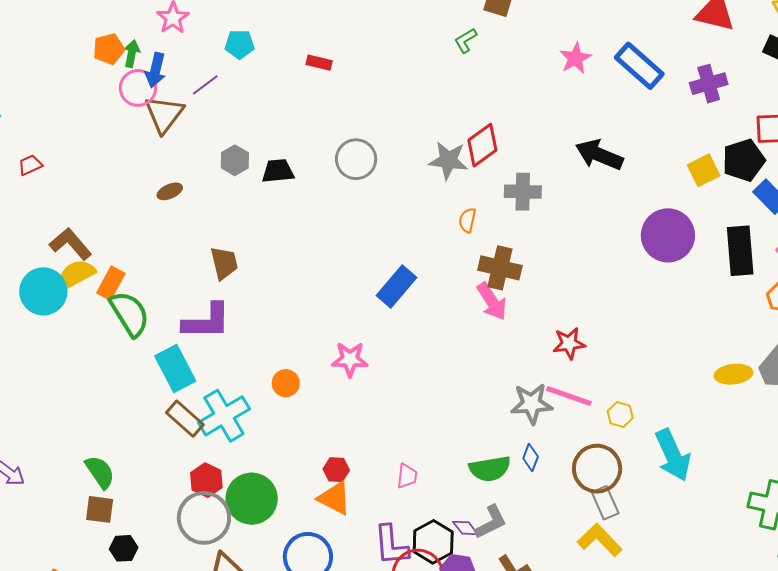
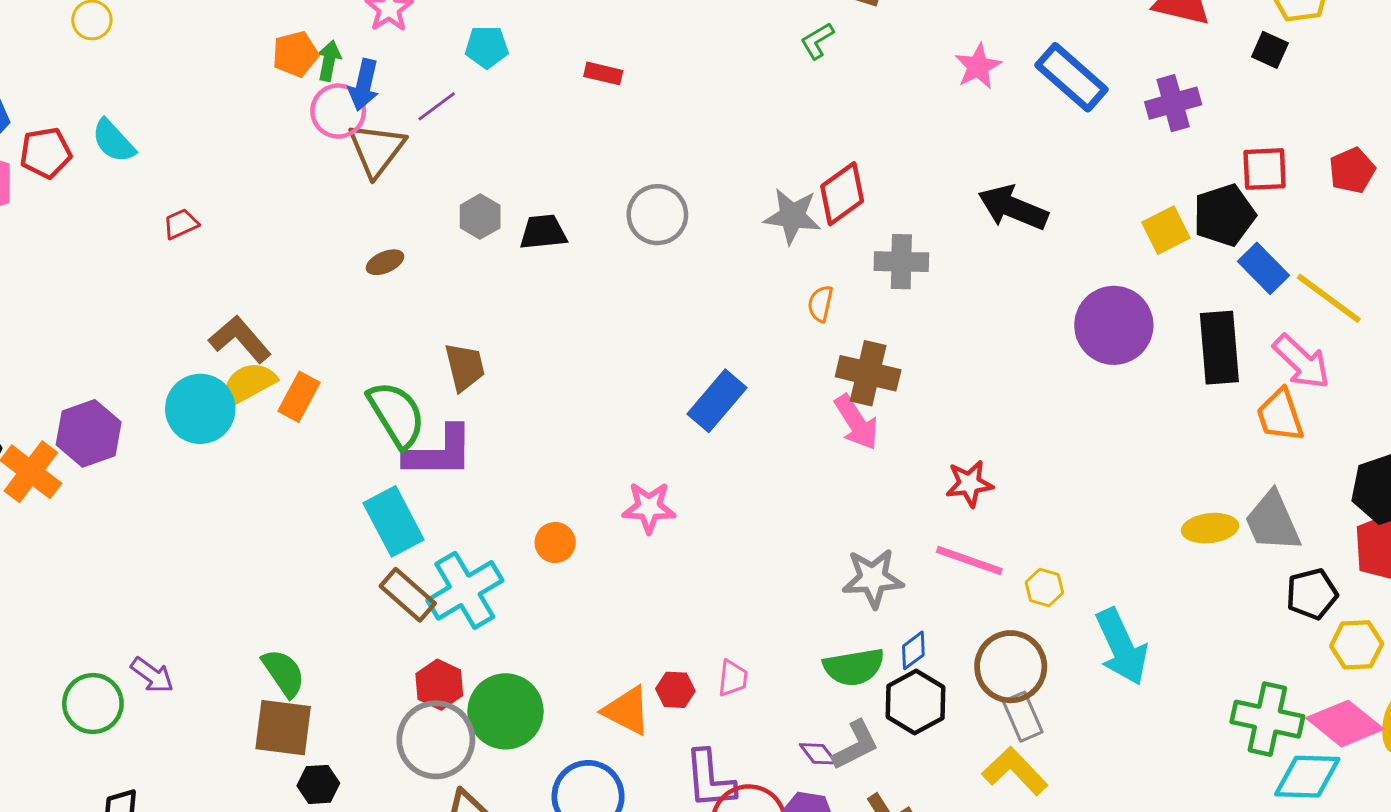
green semicircle: (130, 314) -> (396, 414), moved
gray star: (532, 404) -> (873, 578), moved
blue diamond: (531, 457) -> (913, 650), turned 32
red hexagon: (336, 470) -> (675, 690), moved
brown square: (100, 509) -> (283, 728), size x1.4
black hexagon: (433, 542) -> (915, 702), moved

